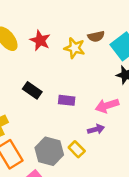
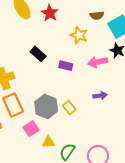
yellow star: (75, 48) -> (79, 35), moved
pink arrow: (107, 106) -> (98, 62), moved
purple arrow: (96, 129) -> (100, 96), moved

